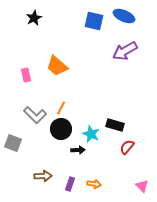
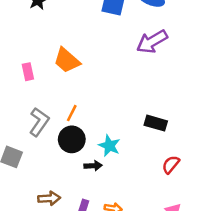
gray L-shape: (35, 115) -> (39, 122), turned -100
black rectangle: (115, 125) -> (156, 123), moved
red semicircle: (127, 147) -> (171, 164), moved

